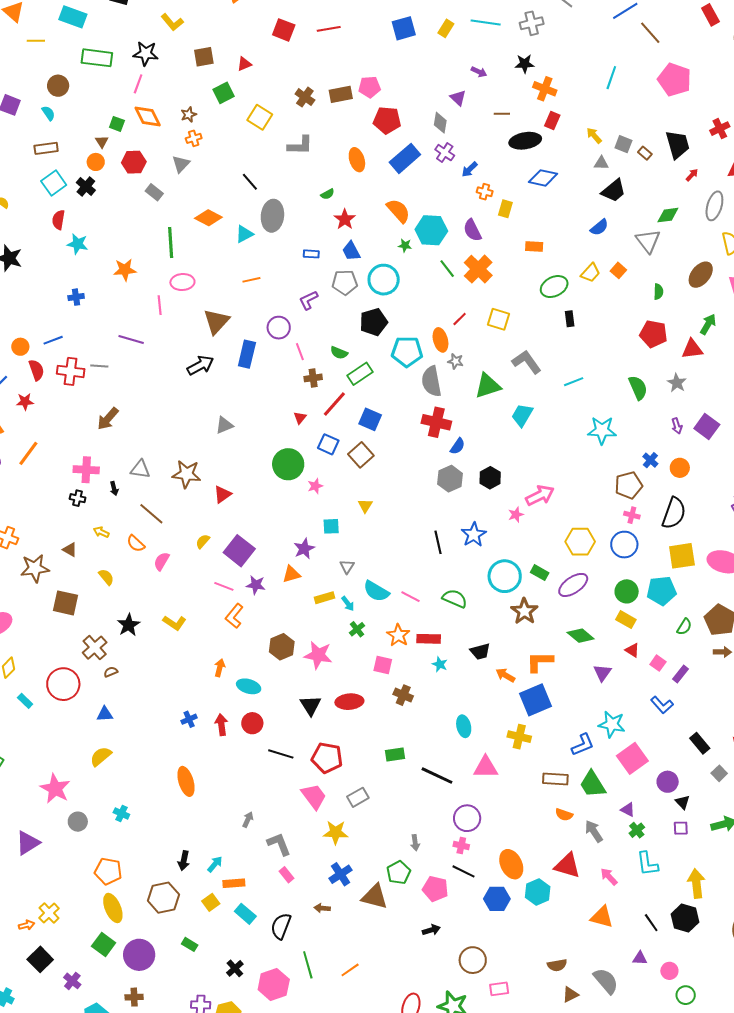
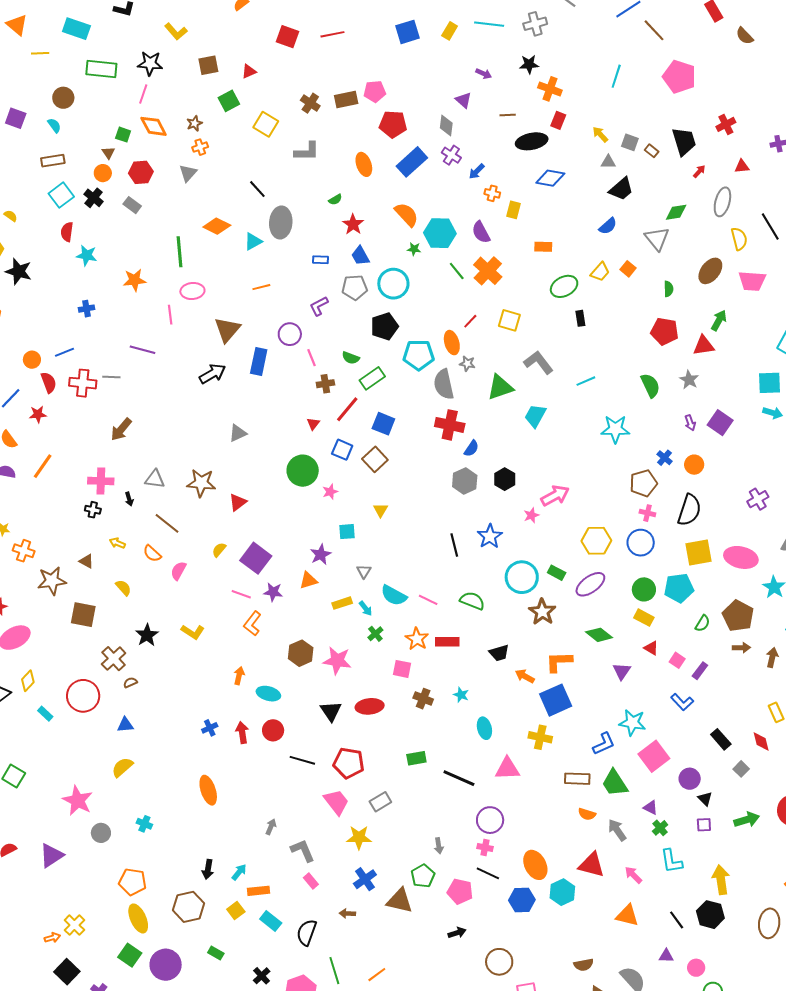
gray rectangle: (154, 192) -> (132, 205), moved
cyan star: (440, 664) -> (461, 695), moved

